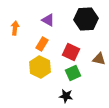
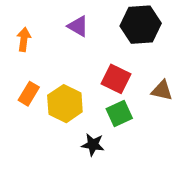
orange rectangle: (42, 44) -> (29, 94), moved
black star: (66, 96) -> (93, 145), moved

